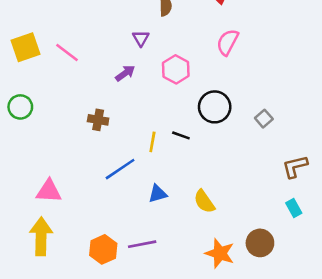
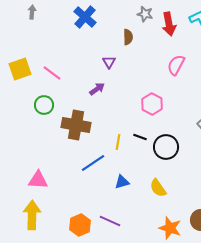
pink hexagon: (176, 69) -> (152, 104), moved
green circle: (20, 107) -> (44, 105), moved
black circle: (215, 107) -> (166, 147), moved
brown cross: (98, 120) -> (76, 125), size x1.8
purple line: (142, 244) -> (110, 221), turned 35

